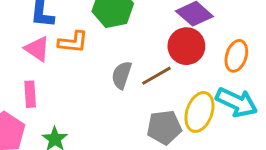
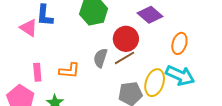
orange L-shape: (73, 42) -> (69, 71), moved
red circle: (186, 46) -> (126, 39), moved
pink triangle: (37, 49) -> (29, 28), moved

